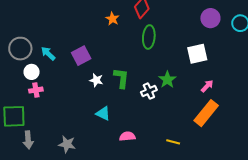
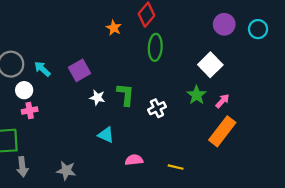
white square: (197, 54) -> (210, 65), turned -30
green star: (167, 80) -> (197, 95), moved
yellow line: (173, 142) -> (176, 167), moved

